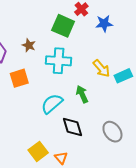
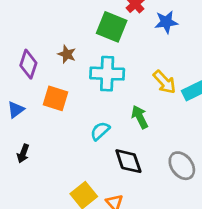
orange square: (19, 78) -> (56, 98), turned 36
cyan semicircle: (52, 104) -> (100, 131), size x0.7

